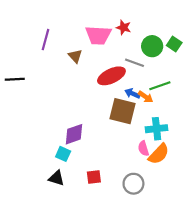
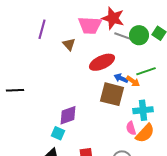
red star: (124, 27) -> (113, 18), size x1.6
gray line: (135, 63) -> (123, 36), moved
black line: (15, 79) -> (15, 90), moved

